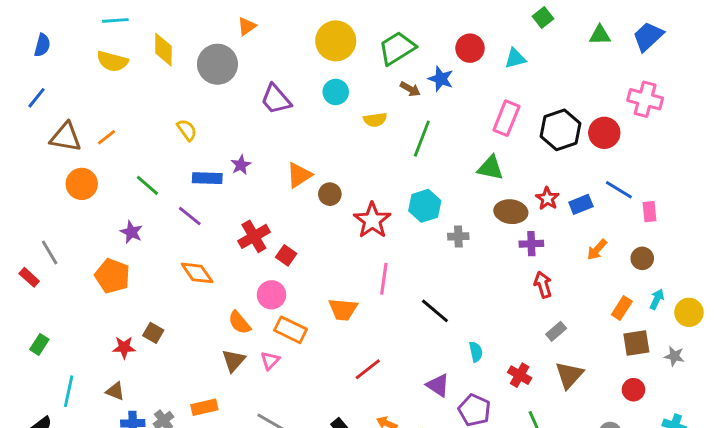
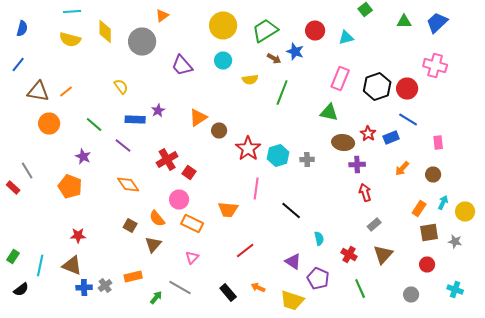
blue line: (619, 190) -> (408, 120), moved
cyan hexagon: (425, 206) -> (278, 156), moved
brown square: (153, 333) -> (130, 226), moved
green rectangle: (39, 344) -> (13, 256), moved
pink triangle: (270, 361) -> (192, 258), moved
brown triangle: (115, 391) -> (72, 266), size x1.5

